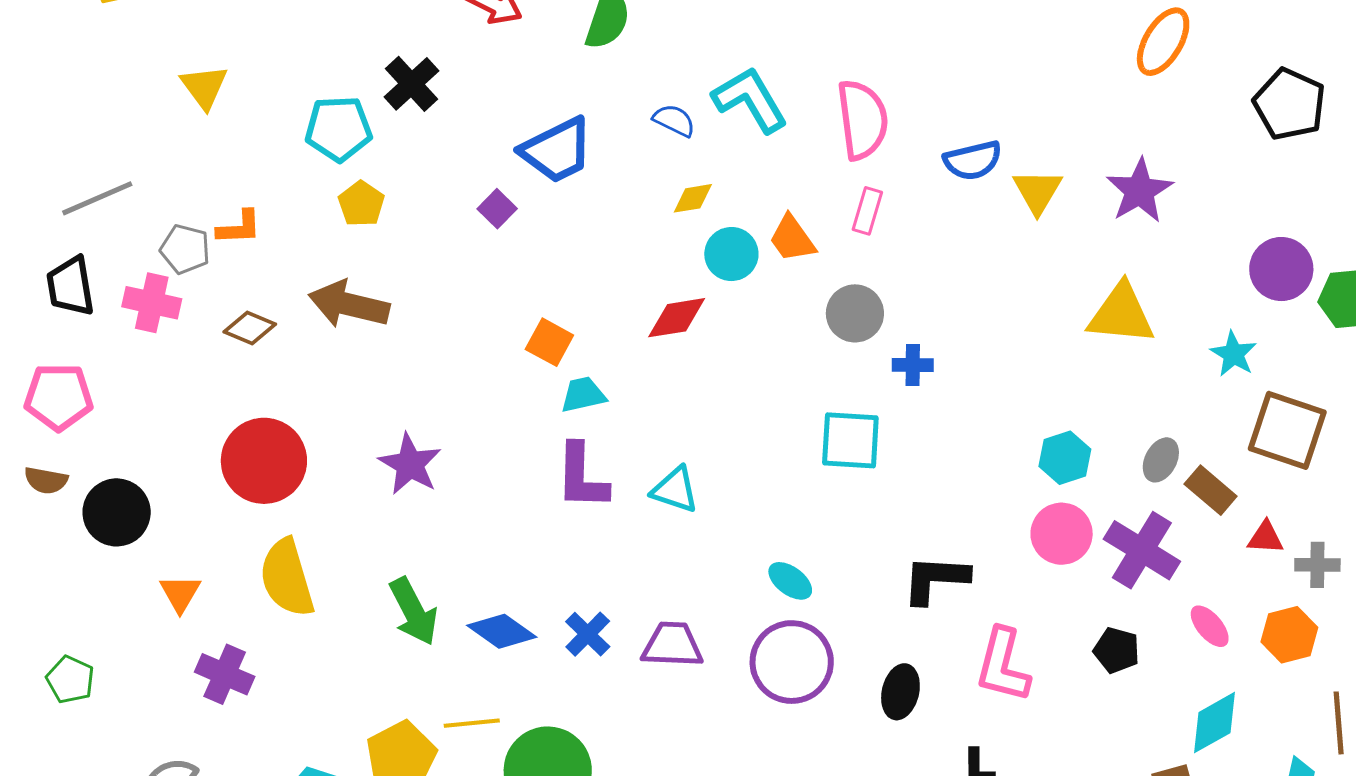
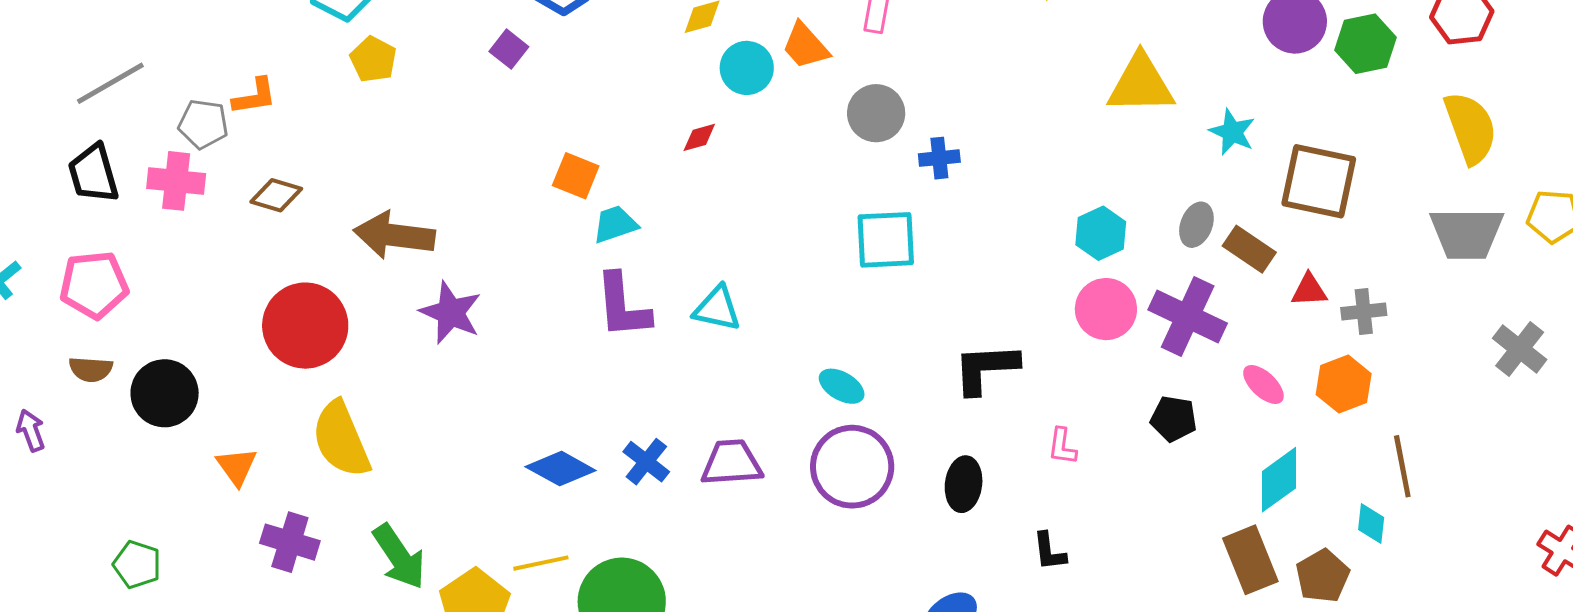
brown arrow: (349, 304) -> (394, 235), moved
red diamond: (677, 318) -> (699, 137), size x0.6
cyan star: (1234, 354) -> (1232, 132), moved
green arrow: (414, 611) -> (399, 557), moved
pink L-shape: (1003, 665) -> (1062, 446), size x0.5

